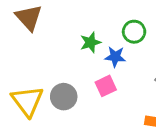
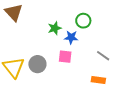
pink square: (106, 86) -> (65, 57), turned 32

